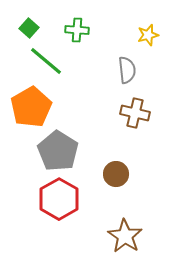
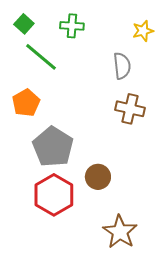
orange pentagon: (31, 107) -> (26, 103), size x0.7
brown circle: (116, 174) -> (98, 177), moved

